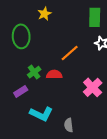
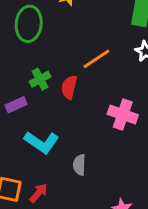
red semicircle: (54, 75) -> (69, 87), turned -84
pink cross: (93, 87) -> (123, 115), turned -36

